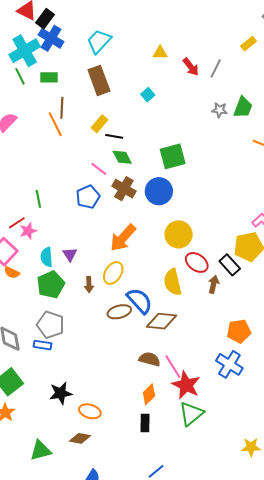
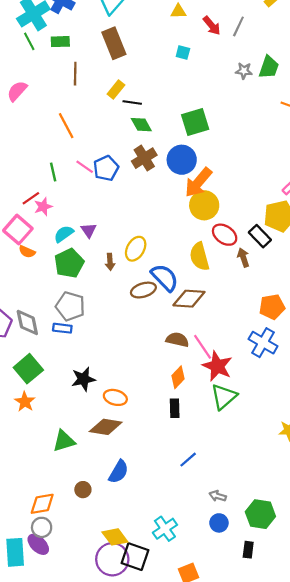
cyan square: (148, 95) -> (183, 52), moved, turned -32
orange line: (55, 124) -> (66, 126), moved
pink line: (99, 169) -> (85, 167), moved
brown cross: (124, 189) -> (144, 158), turned 30
orange arrow: (123, 238) -> (198, 182), moved
cyan semicircle: (47, 257) -> (64, 234), turned 60
brown arrow: (214, 284) -> (243, 257), turned -30
brown diamond: (80, 438) -> (106, 427), size x1.4

